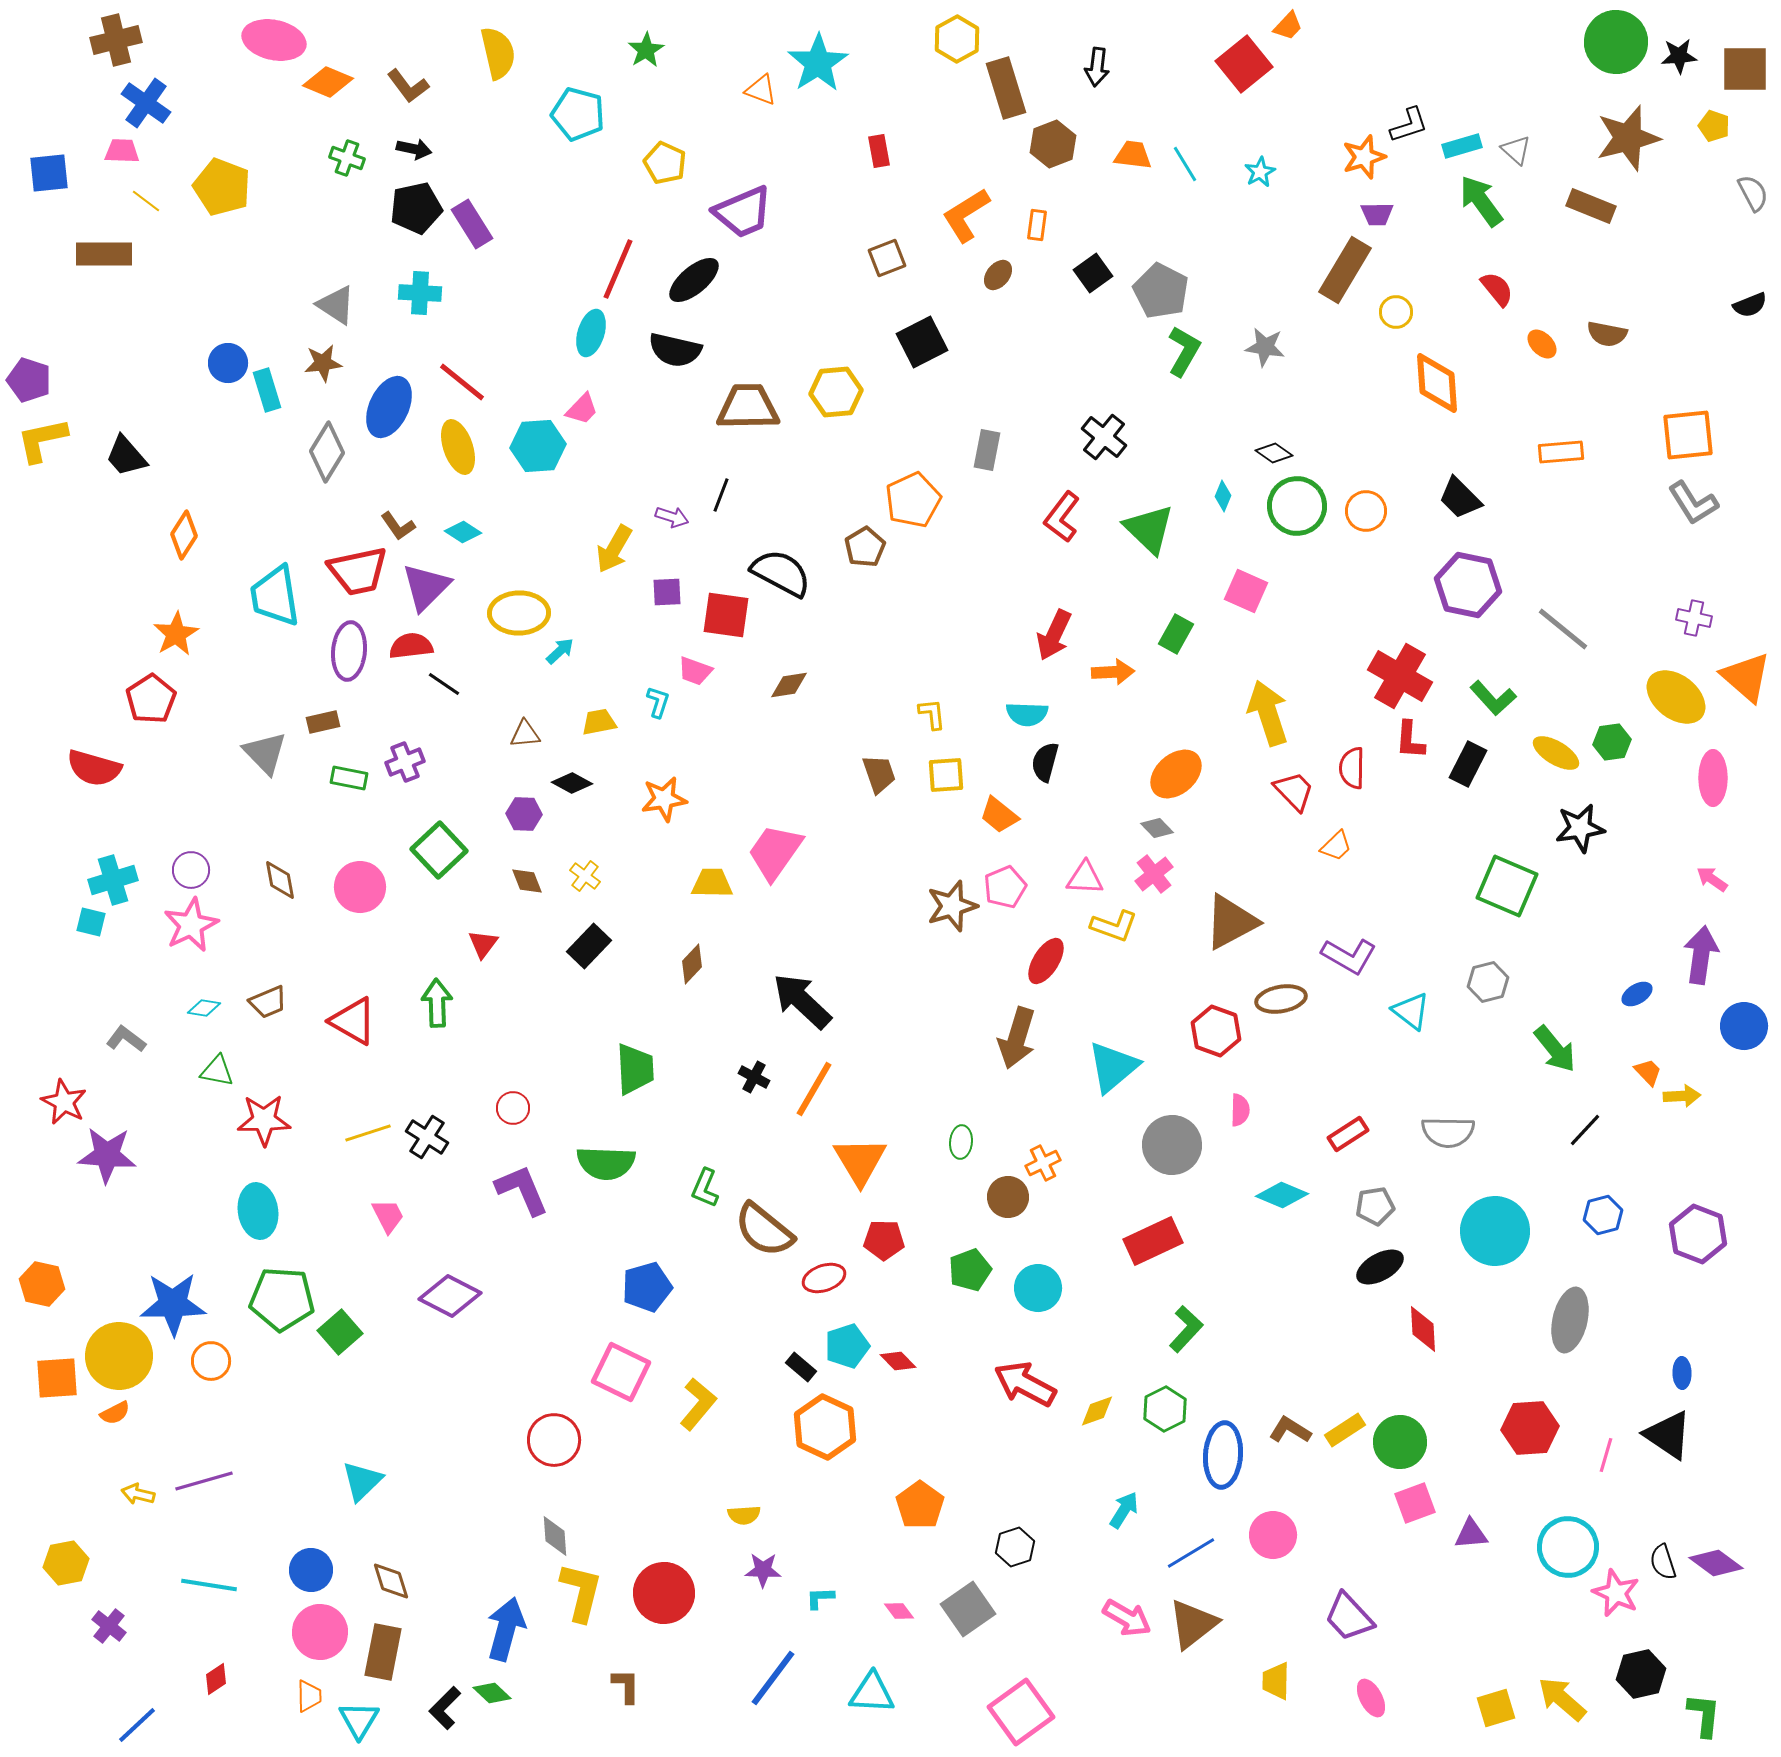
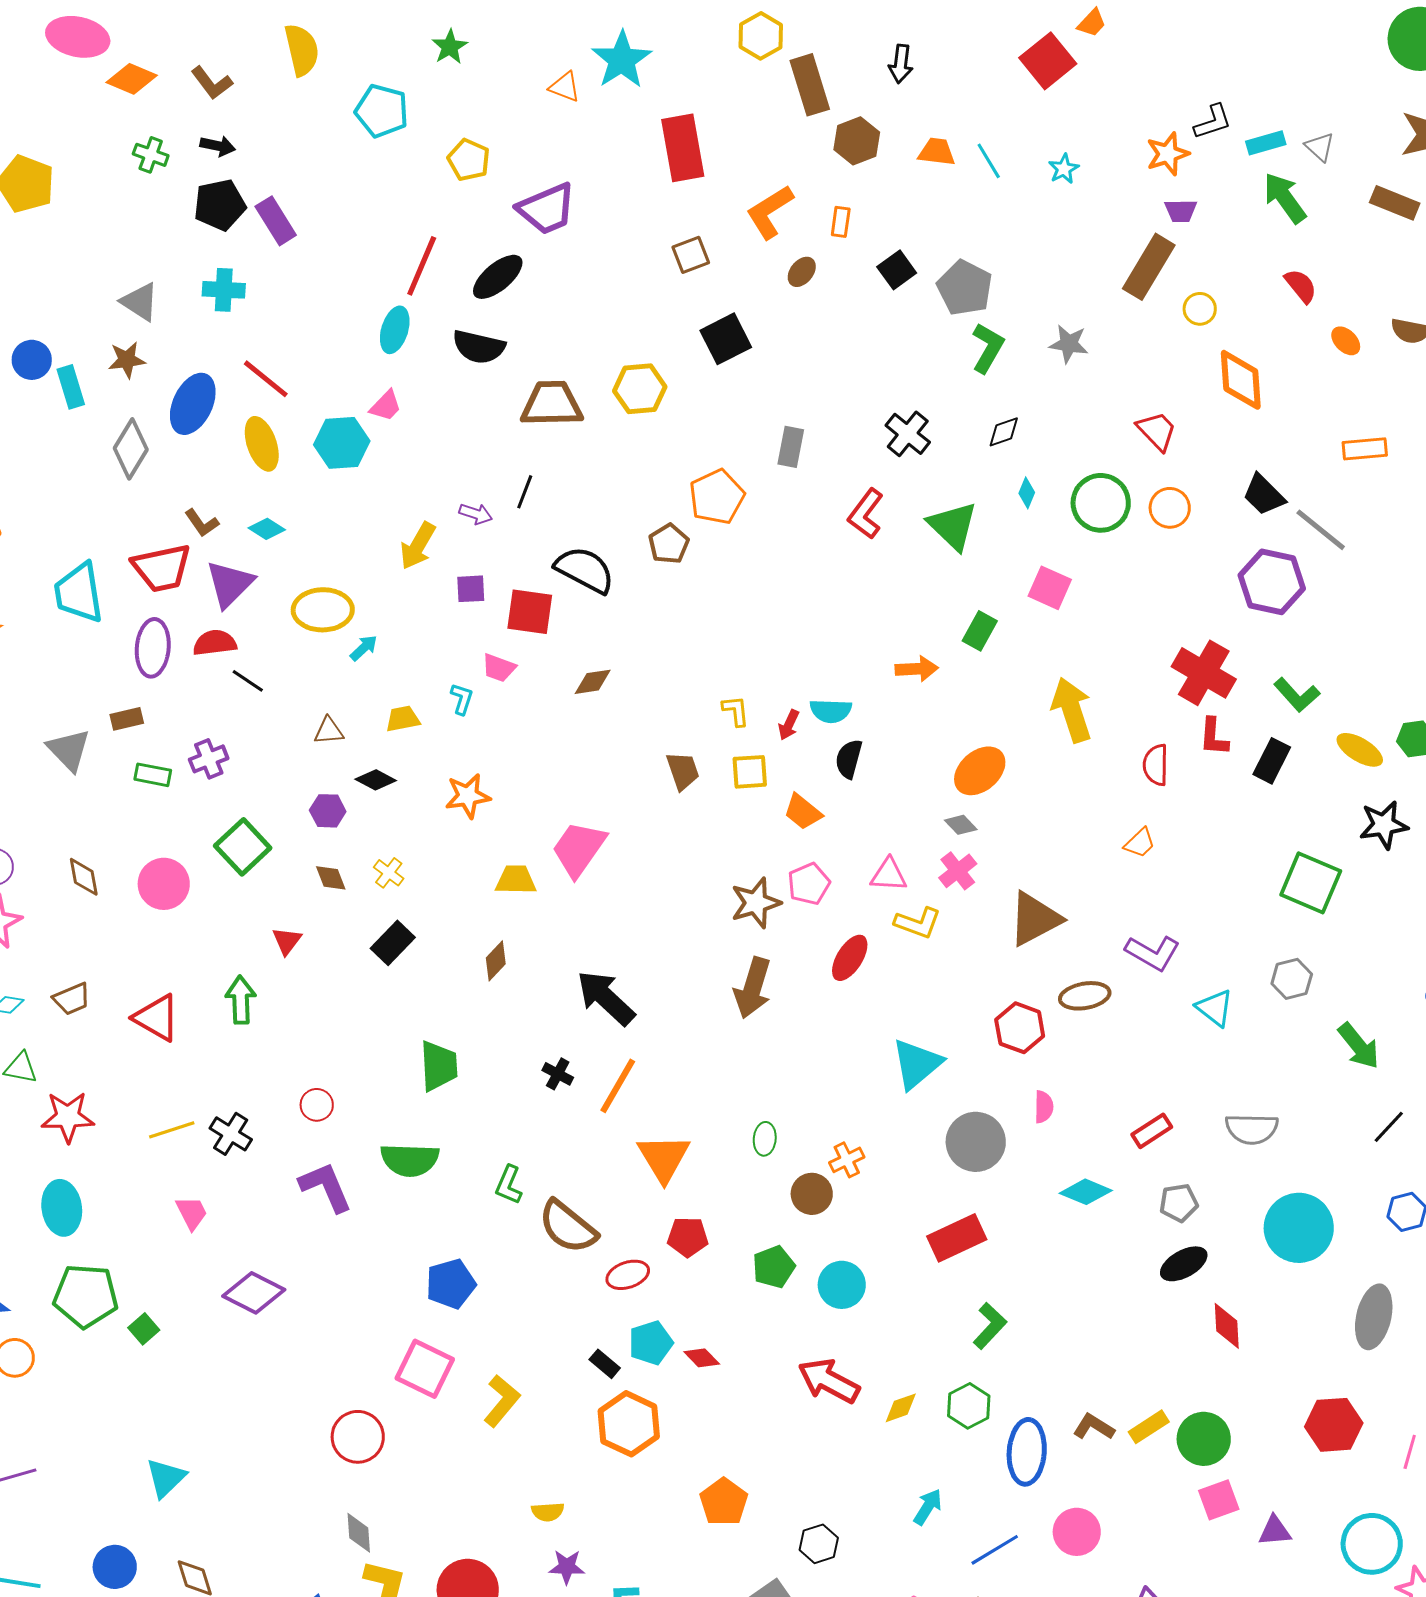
red rectangle: (879, 151) -> (683, 148), size x2.0
black diamond: (1274, 453) -> (1004, 432), moved, turned -54
gray line: (1563, 629) -> (1321, 530), moved
red arrow: (1054, 635) -> (789, 725), moved, size x0.6
red trapezoid: (1294, 791) -> (1157, 431), moved
brown arrow: (1017, 1038) -> (753, 988), moved
green square: (340, 1332) -> (144, 1329), size x0.7

